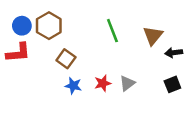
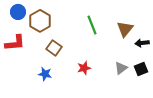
blue circle: (22, 26) -> (18, 12), moved
gray triangle: (127, 83) -> (121, 68), moved
blue star: (73, 86) -> (45, 74), moved

